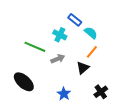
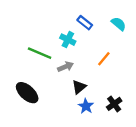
cyan semicircle: (91, 33) -> (119, 24), moved
black triangle: (83, 68) -> (79, 87), moved
blue star: (64, 94) -> (86, 106), moved

